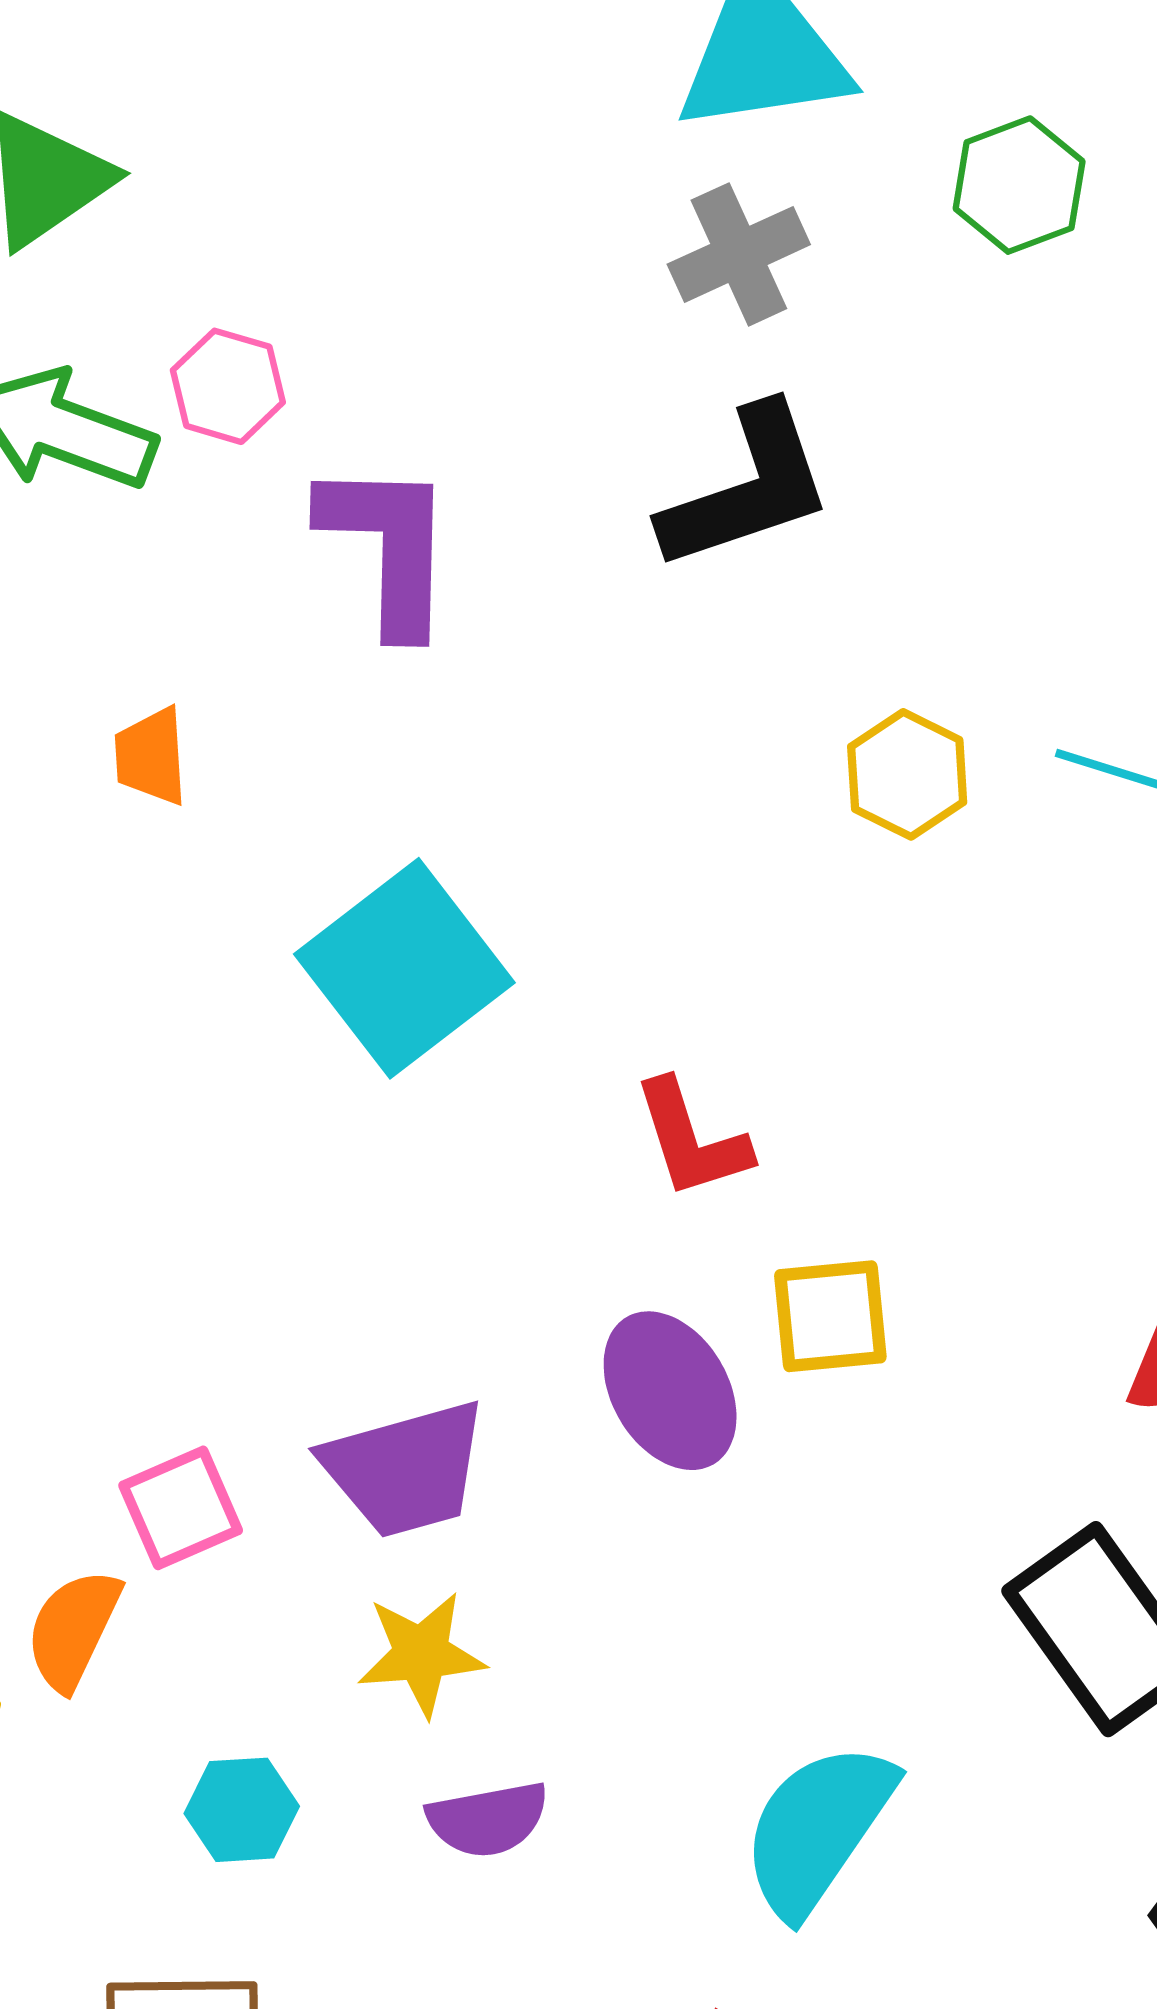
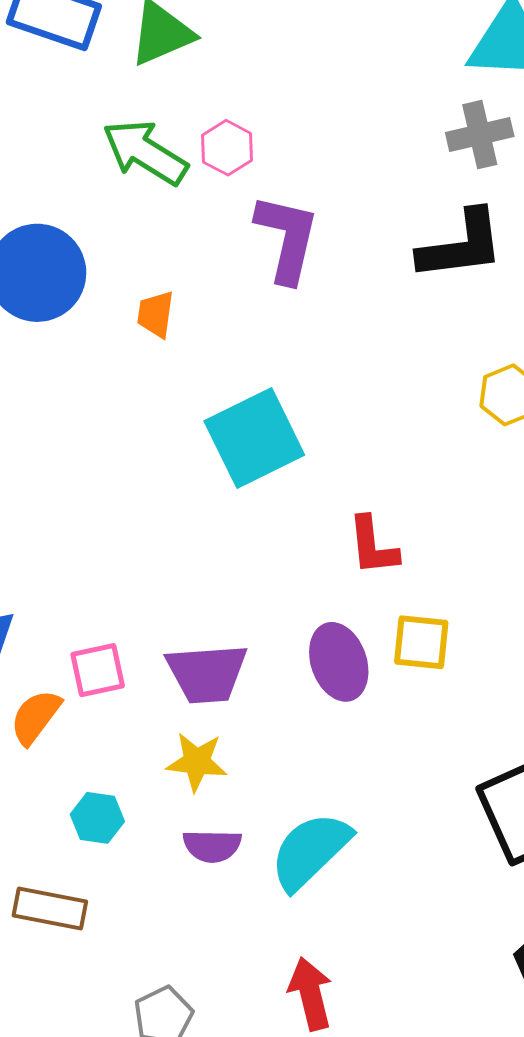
cyan semicircle: (818, 1829) -> (310, 851), moved

